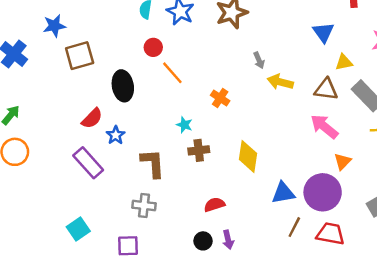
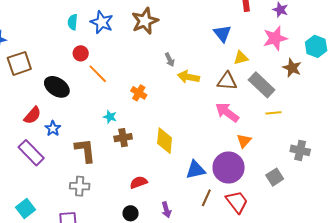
black ellipse: (123, 86) -> (57, 87), turned -45
red trapezoid: (330, 234) -> (237, 202), turned 45
purple arrow: (228, 240) -> (166, 210), moved

